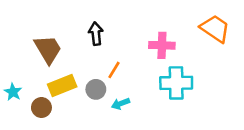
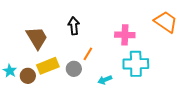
cyan arrow: (120, 104) -> (105, 80), moved
brown circle: (41, 107) -> (28, 76), moved

